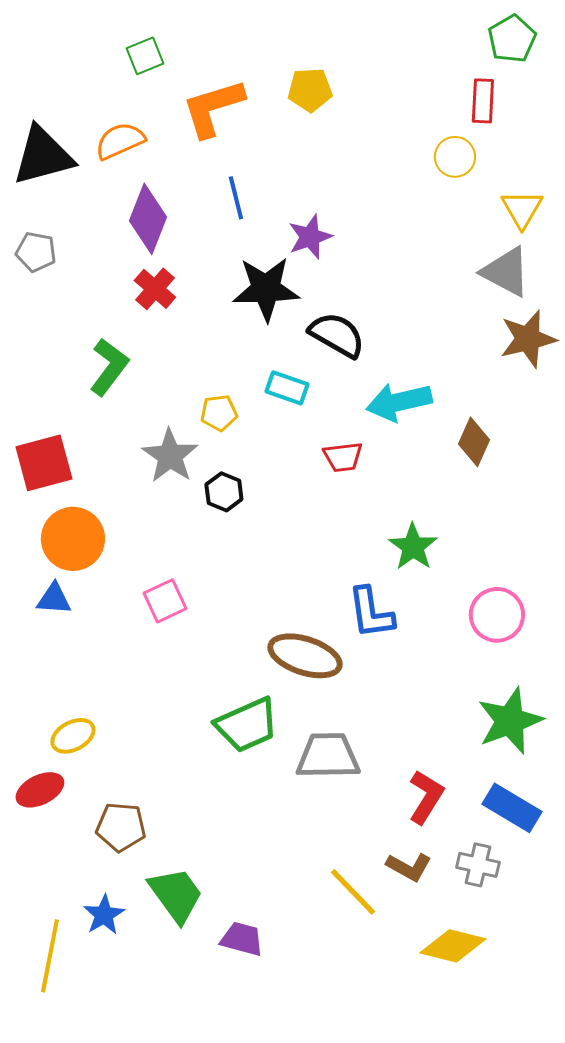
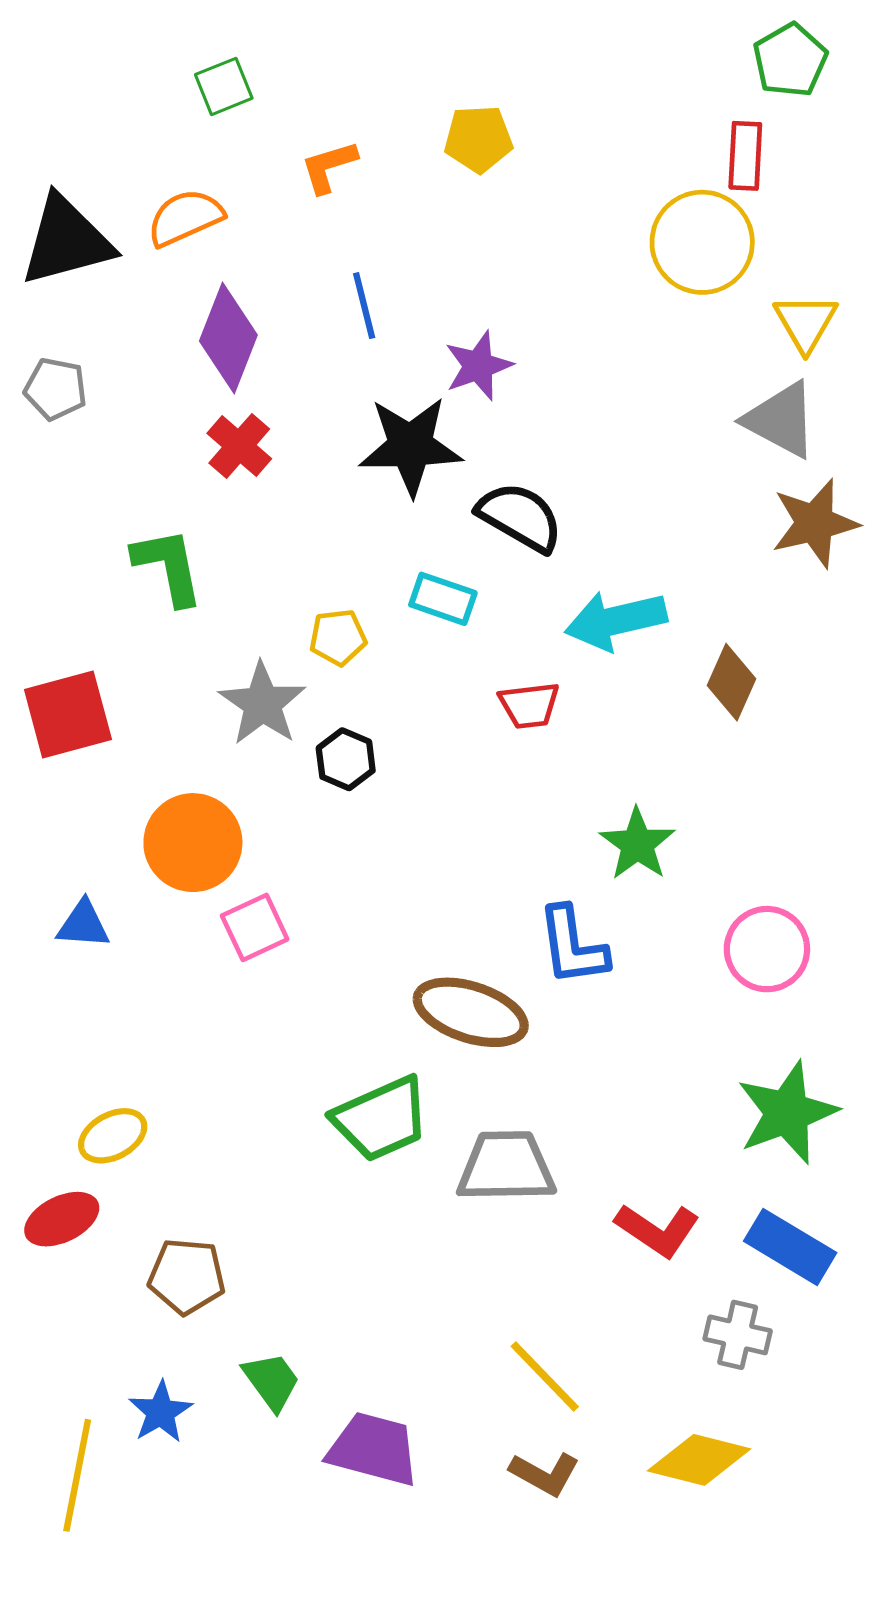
orange L-shape: (213, 108) -> (329, 167), size x0.6
yellow circle: (455, 157) -> (702, 242), size x1.6
green L-shape: (109, 367) -> (168, 566), turned -48
orange circle: (73, 539) -> (193, 843), moved
red L-shape: (426, 797) -> (657, 1230), turned 92
brown L-shape: (409, 867) -> (545, 1474), moved
green trapezoid: (176, 895) -> (272, 1381), size x0.7
purple trapezoid: (242, 939) -> (373, 1449), size x1.4

